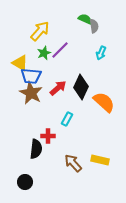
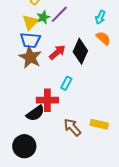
yellow triangle: (20, 63) -> (30, 22), moved, turned 42
orange semicircle: (104, 102) -> (103, 38), moved, size x0.7
red cross: (48, 136) -> (47, 100), size x1.5
black semicircle: (36, 149) -> (35, 113), turned 48
black circle: (25, 182) -> (24, 146), size x1.5

